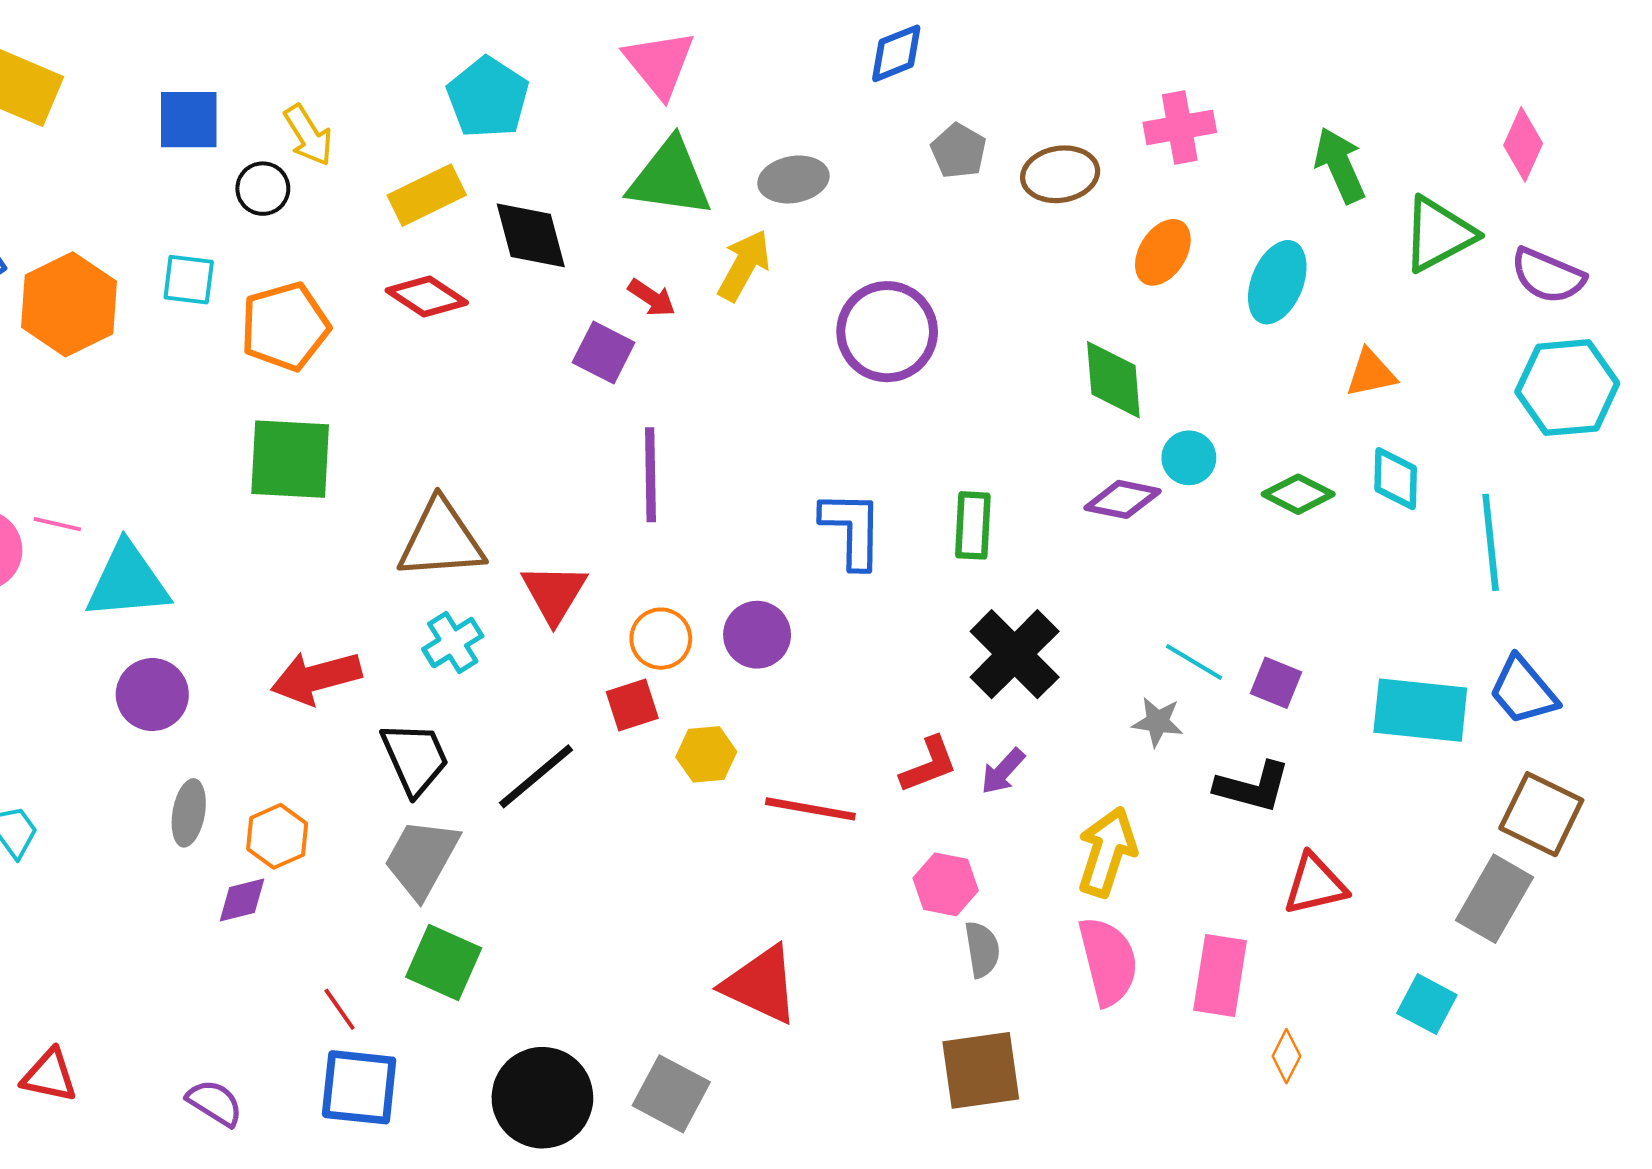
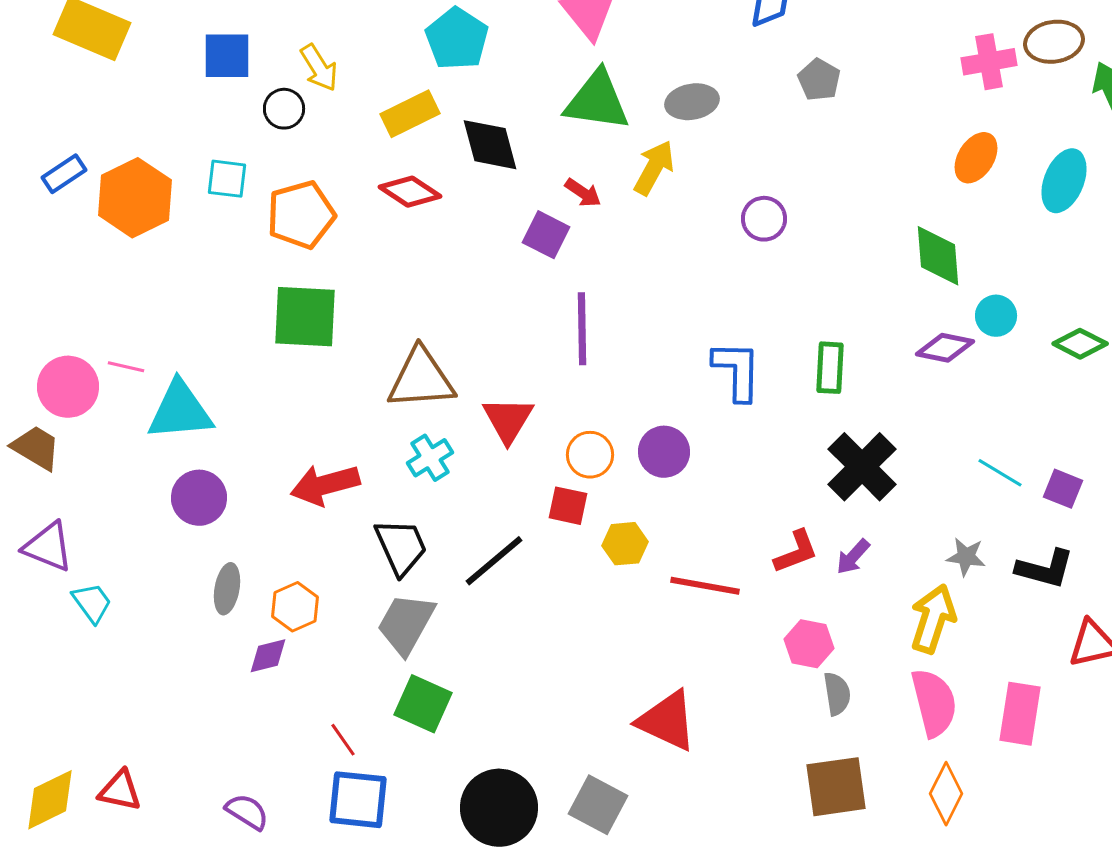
brown ellipse: (1060, 174) -> (1054, 42), moved
purple circle: (887, 332) -> (764, 219), size x0.6
red square: (632, 705) -> (568, 506), turned 30
gray star: (1158, 722) -> (966, 557), moved
orange diamond: (1286, 1056) -> (946, 794), moved, size x1.5

